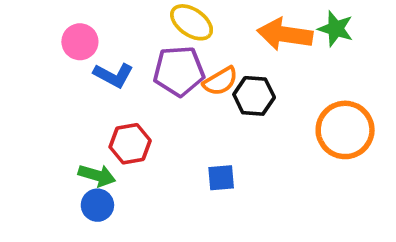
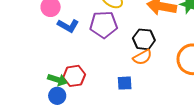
orange semicircle: (220, 81) -> (142, 57), moved
red hexagon: (130, 144) -> (74, 76), moved

